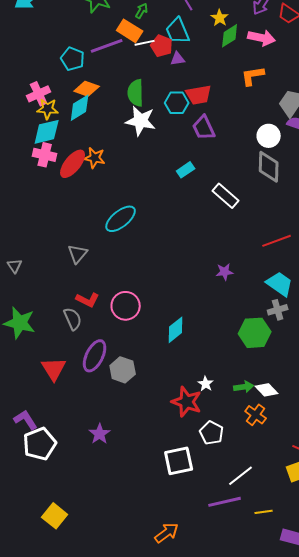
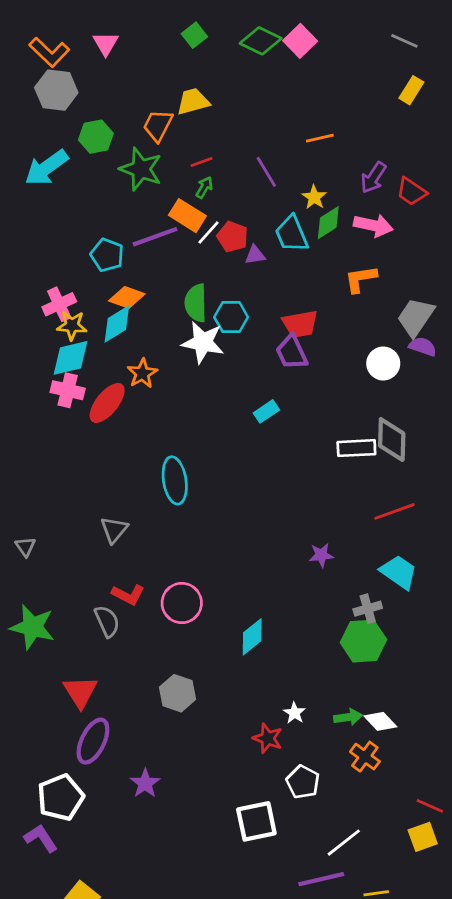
cyan trapezoid: (178, 31) -> (292, 234), moved
white line: (145, 43) -> (209, 232), turned -36
red trapezoid: (199, 95) -> (300, 324), moved
cyan hexagon: (177, 103) -> (231, 317), moved
orange star: (95, 158) -> (142, 373), moved, turned 30
gray diamond: (269, 167) -> (392, 440), moved
white rectangle: (226, 196) -> (356, 448), moved, turned -44
cyan ellipse: (121, 219) -> (175, 480), turned -60
gray cross: (278, 310) -> (368, 609), moved
purple ellipse: (95, 356) -> (93, 741), moved
red star: (187, 402) -> (268, 738), size x0.7
purple L-shape: (26, 420) -> (41, 838), moved

